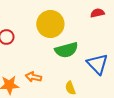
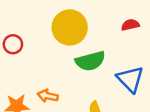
red semicircle: (97, 13) -> (130, 25), moved

